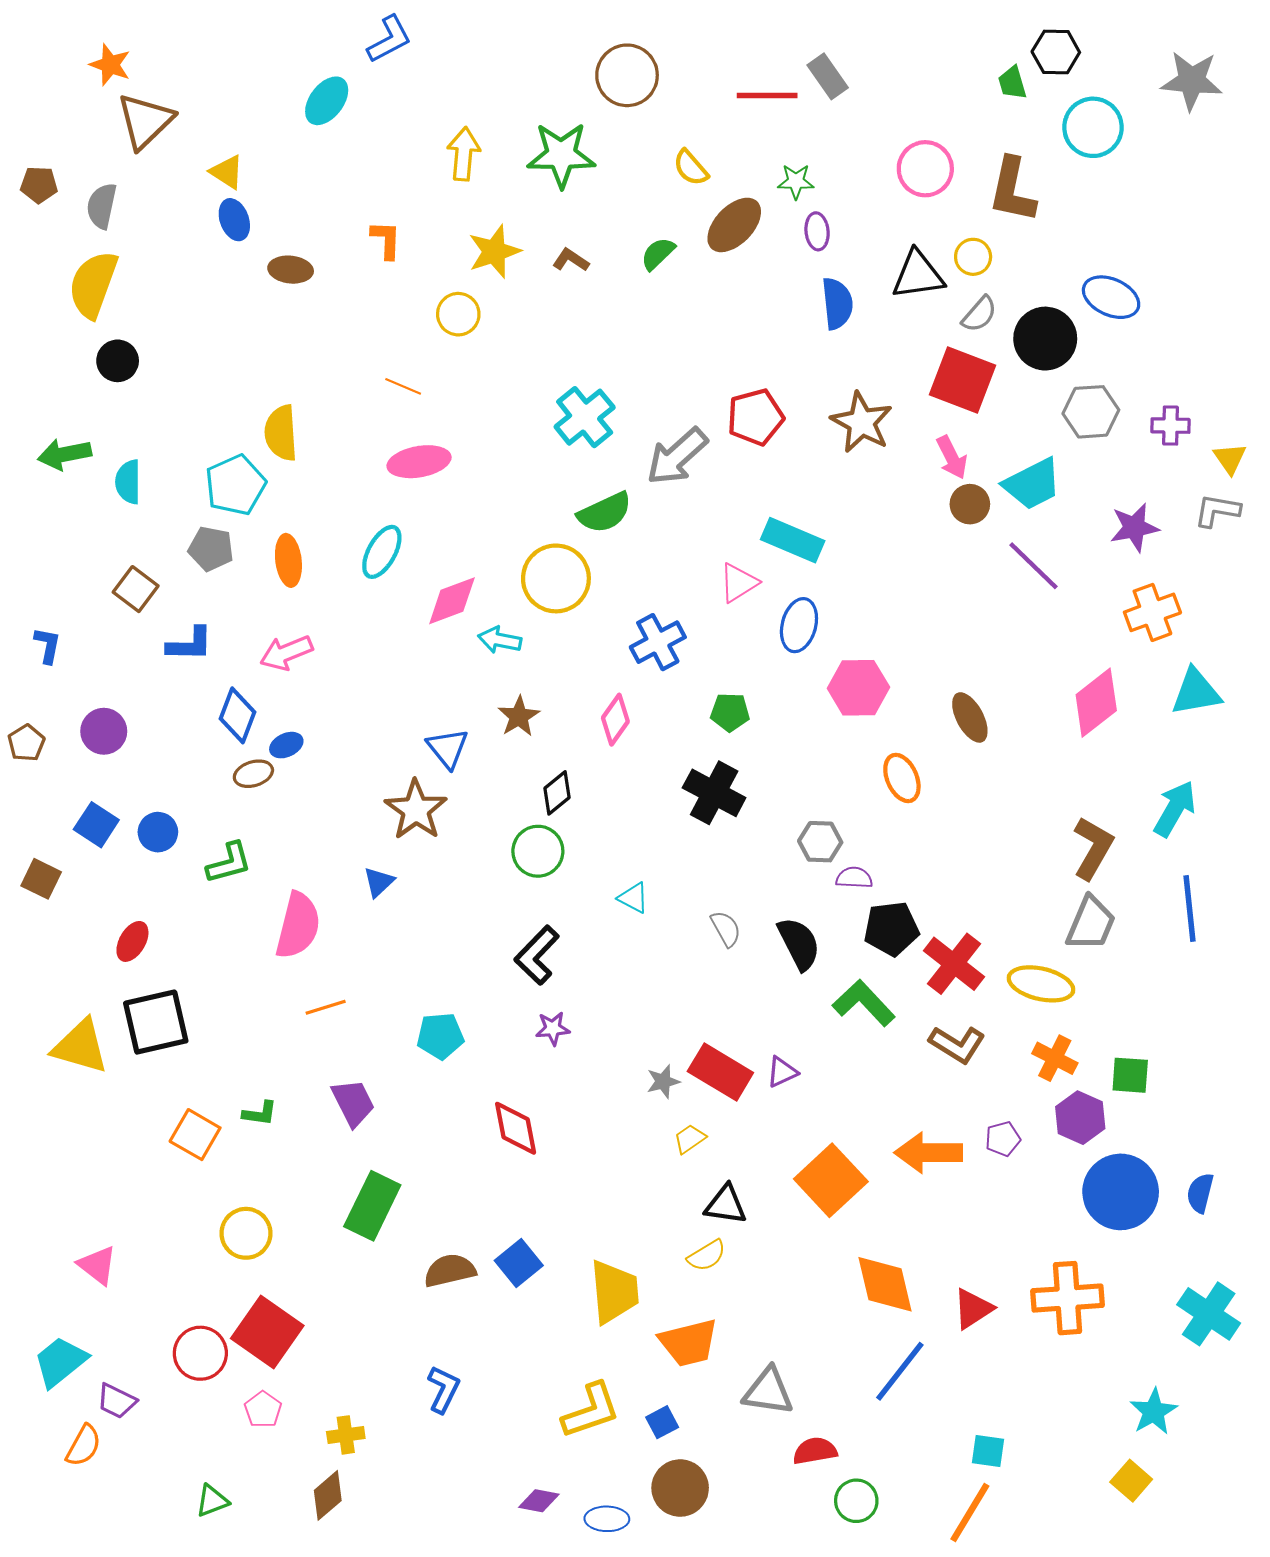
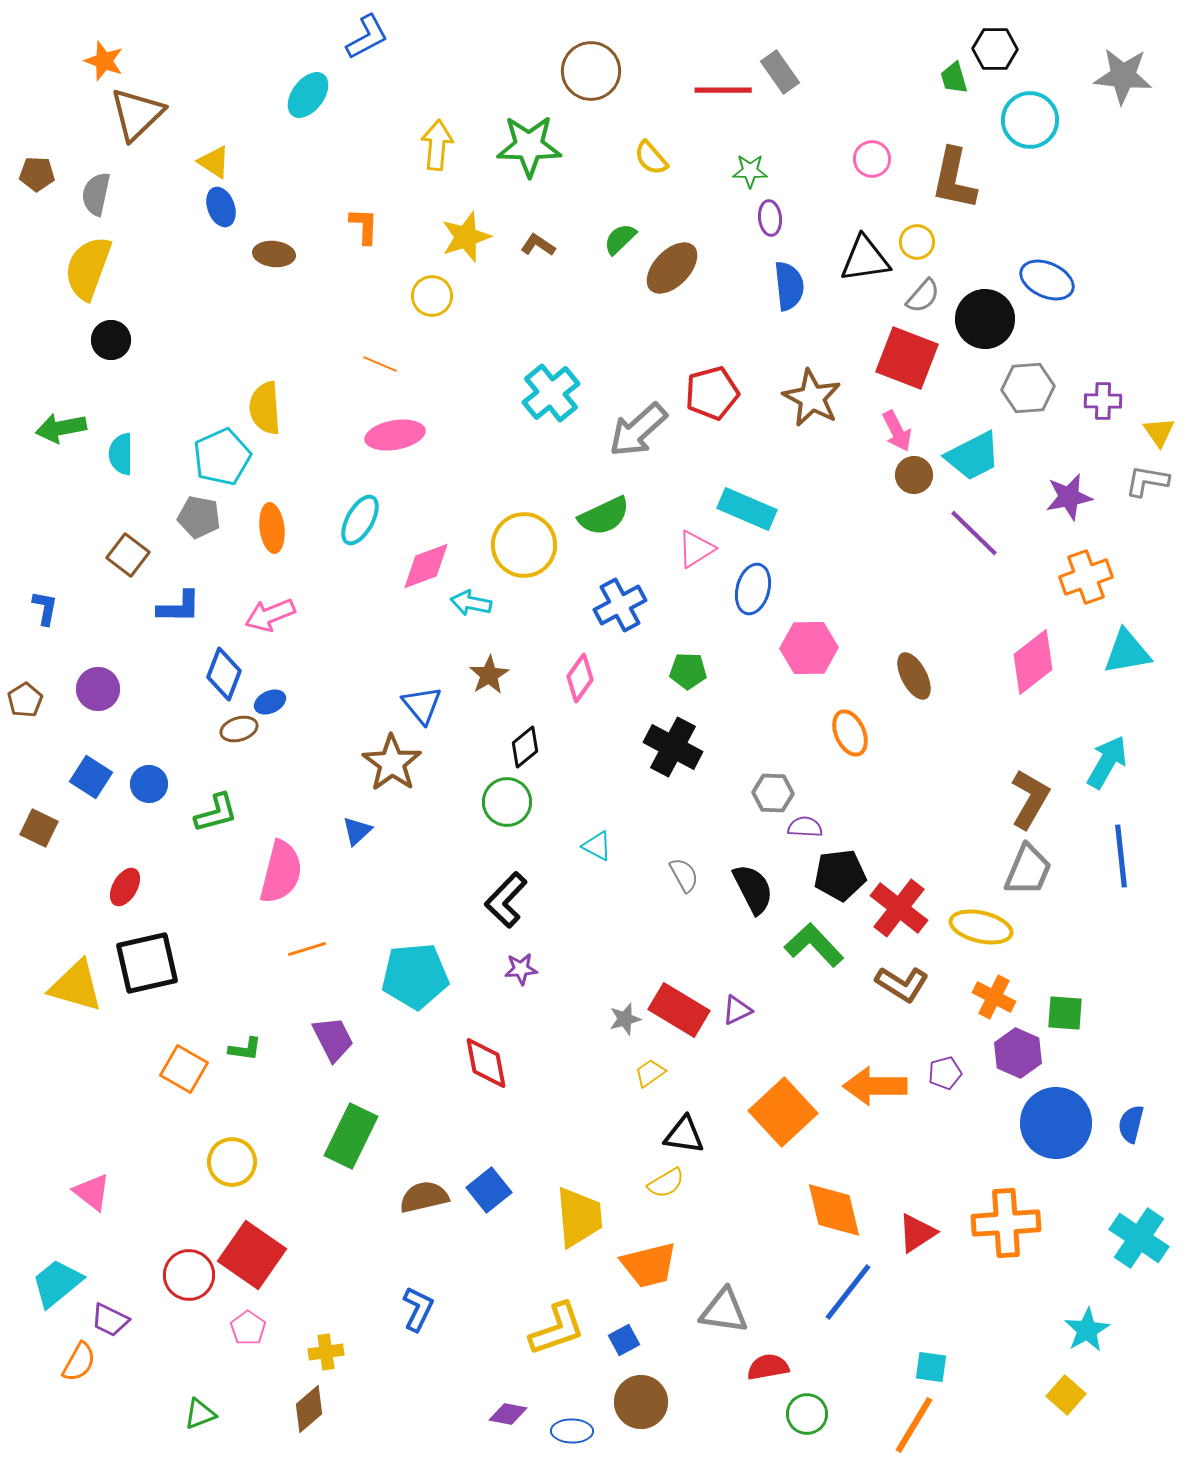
pink circle: (925, 169) -> (872, 159), size x0.7
brown ellipse: (734, 225) -> (672, 268), moved
green semicircle: (605, 513) -> (604, 516), moved
cyan pentagon: (440, 1036) -> (415, 976), size x1.5

